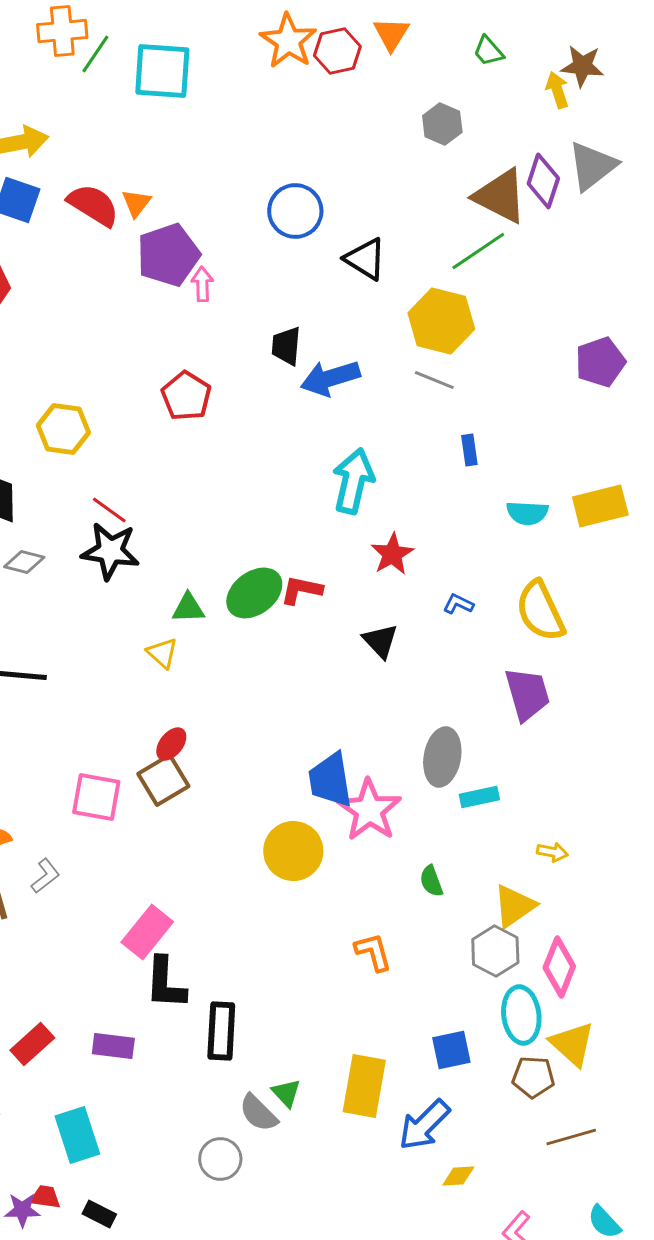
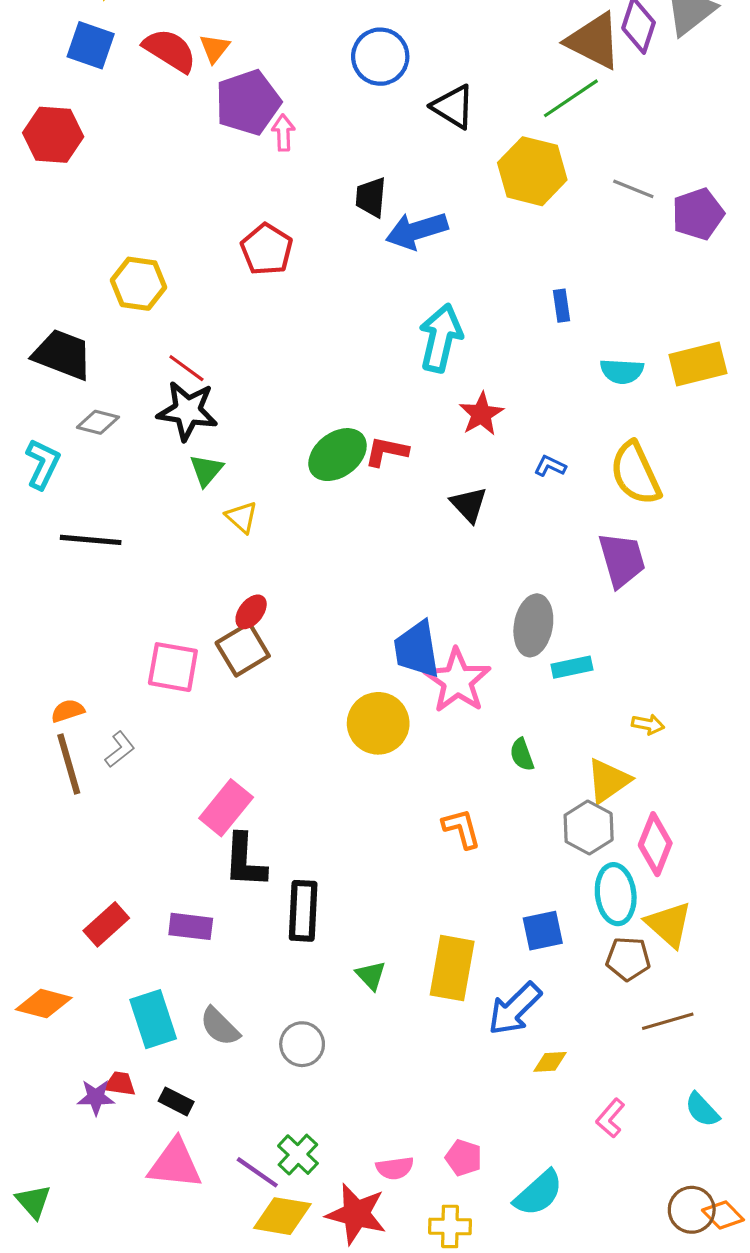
gray line: (434, 380) -> (633, 189), moved
green triangle: (188, 608) -> (206, 470), moved, turned -48
gray semicircle: (258, 1113) -> (220, 1026), moved

